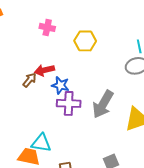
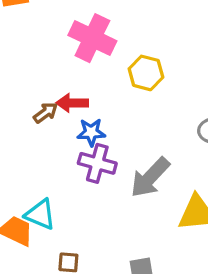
pink cross: (47, 27) -> (92, 38), size x1.8
blue star: (60, 85) -> (91, 132), turned -30

